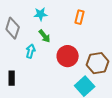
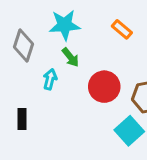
cyan star: (41, 14) -> (65, 25), size x1.5
orange rectangle: (80, 17) -> (122, 29), turned -64

